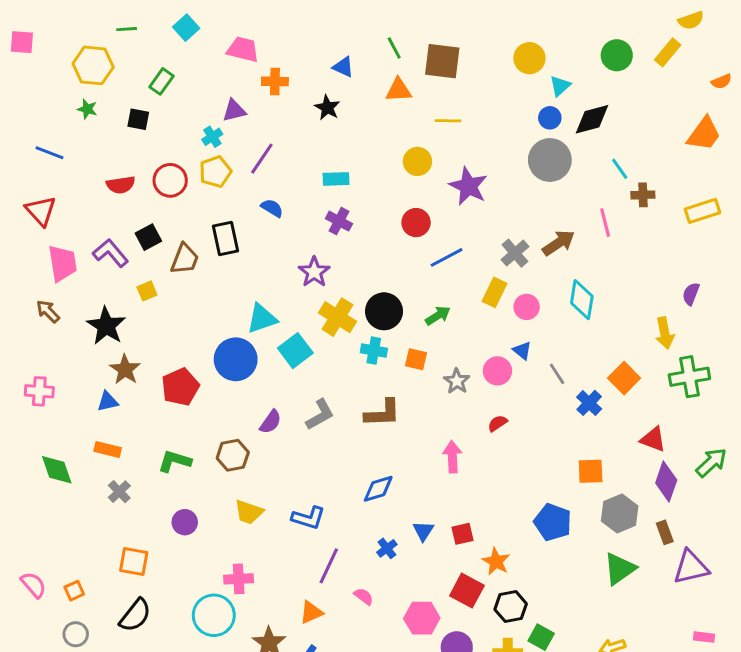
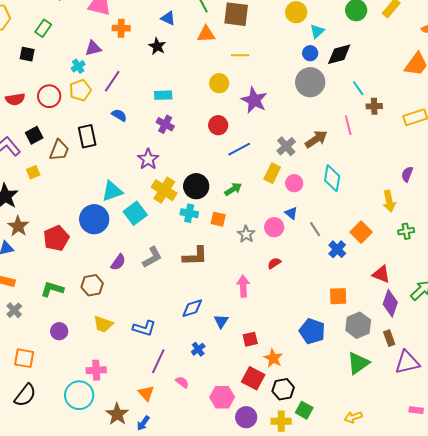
green cross: (689, 377) -> (406, 231), size x0.6
blue triangle: (423, 531) -> (221, 321), moved
orange triangle: (311, 612) -> (146, 393), turned -48

